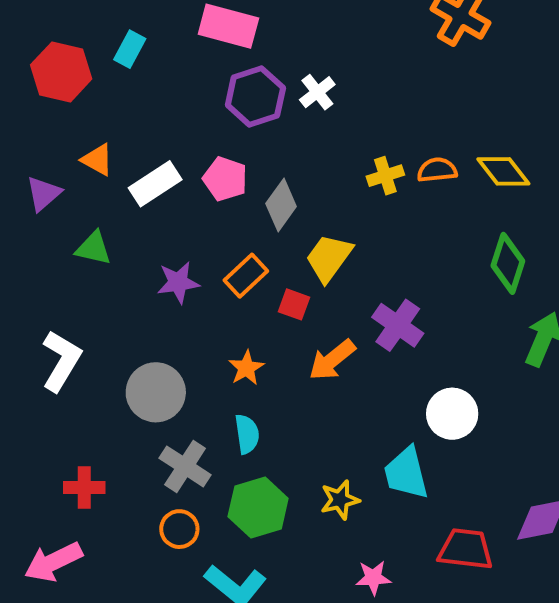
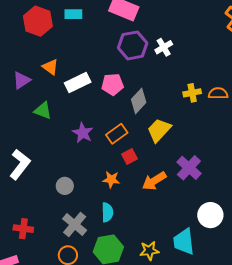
cyan rectangle: (130, 49) -> (73, 14), turned 54
pink pentagon: (225, 179) -> (113, 84), turned -30
purple star: (178, 282) -> (83, 133), turned 30
red square: (294, 304) -> (130, 156), moved, turned 35
orange star: (246, 368) -> (111, 179), turned 30
gray circle: (156, 392) -> (65, 186), size x0.6

